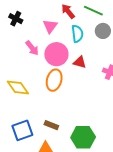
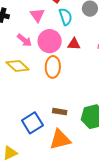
yellow diamond: (18, 87) -> (18, 66), moved

